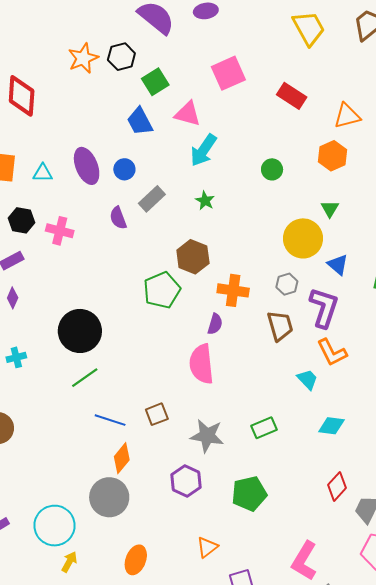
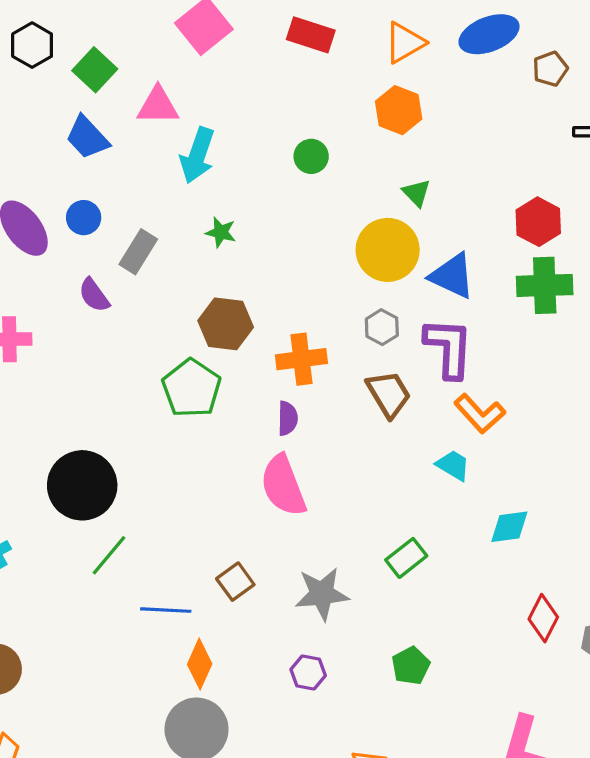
blue triangle: (338, 265) -> (452, 276), size x1.4
purple hexagon: (186, 481) -> (308, 673), size x0.7
green pentagon: (249, 494) -> (411, 666), size x0.7

